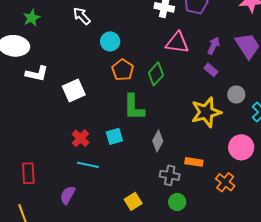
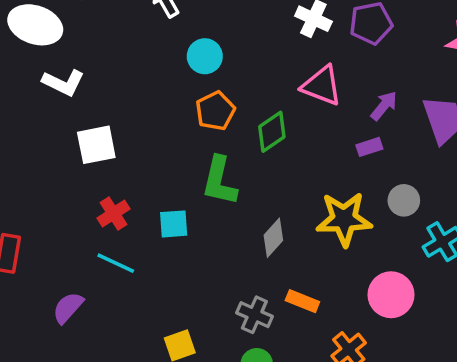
purple rectangle: (211, 70) -> (369, 147), turned -72
white square: (74, 91) -> (96, 145), moved
gray diamond: (158, 141) -> (273, 238), moved

